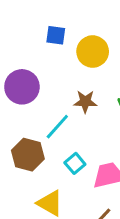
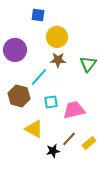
yellow circle: (93, 52) -> (57, 37), moved
cyan square: (75, 163) -> (51, 102), turned 32

